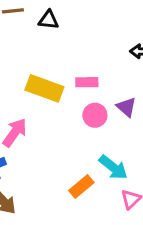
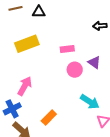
yellow rectangle: (44, 88) -> (27, 44), moved, turned -35
orange rectangle: (81, 187) -> (49, 117), moved

